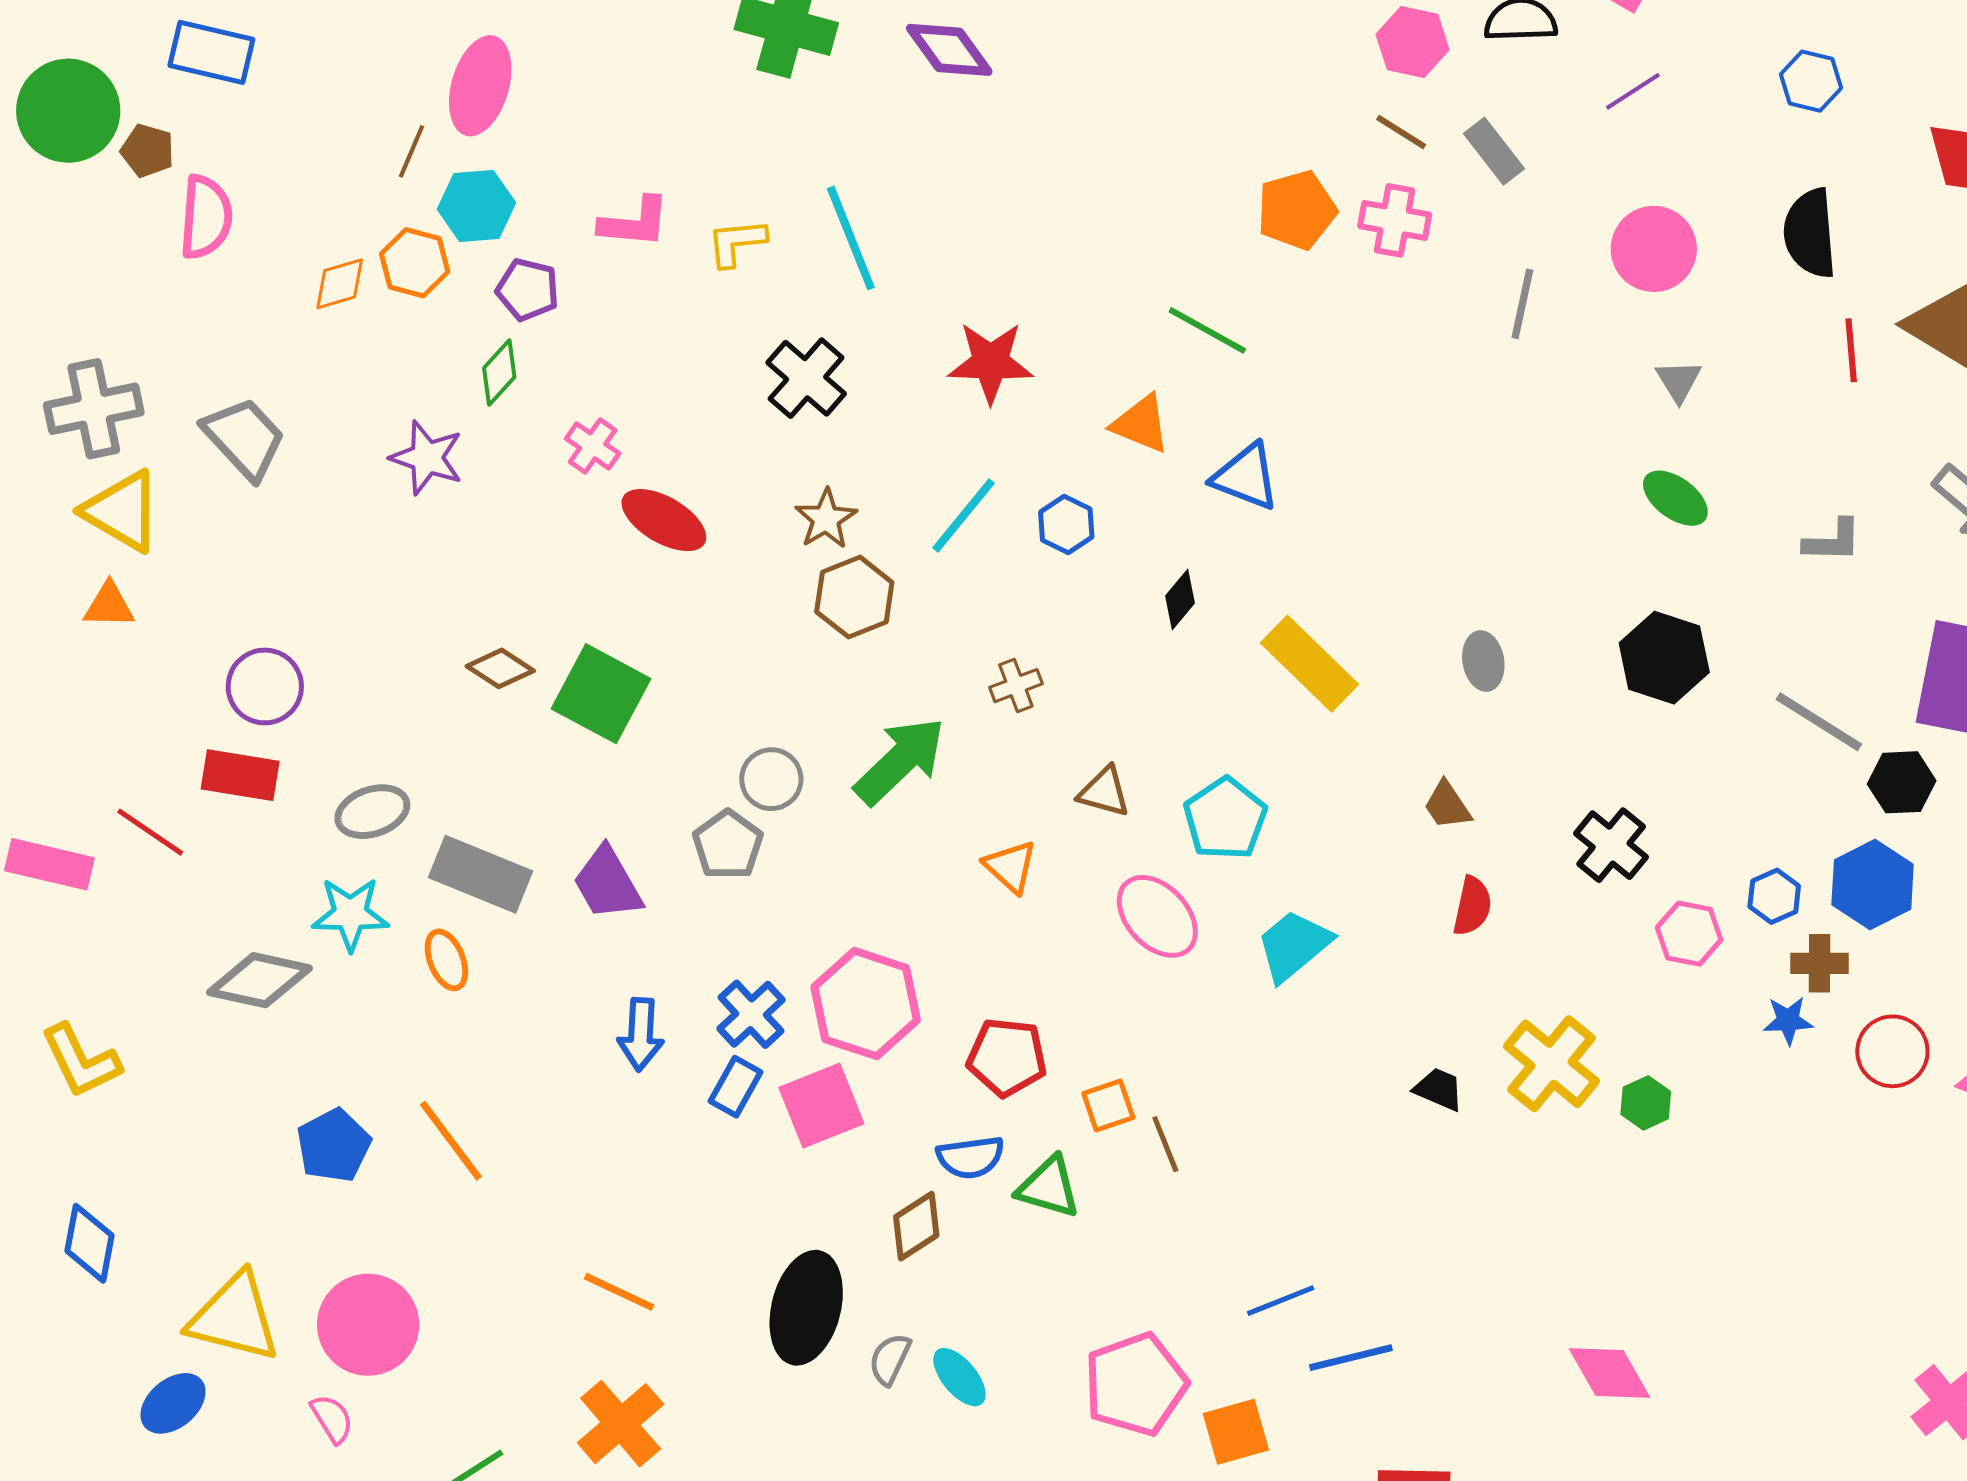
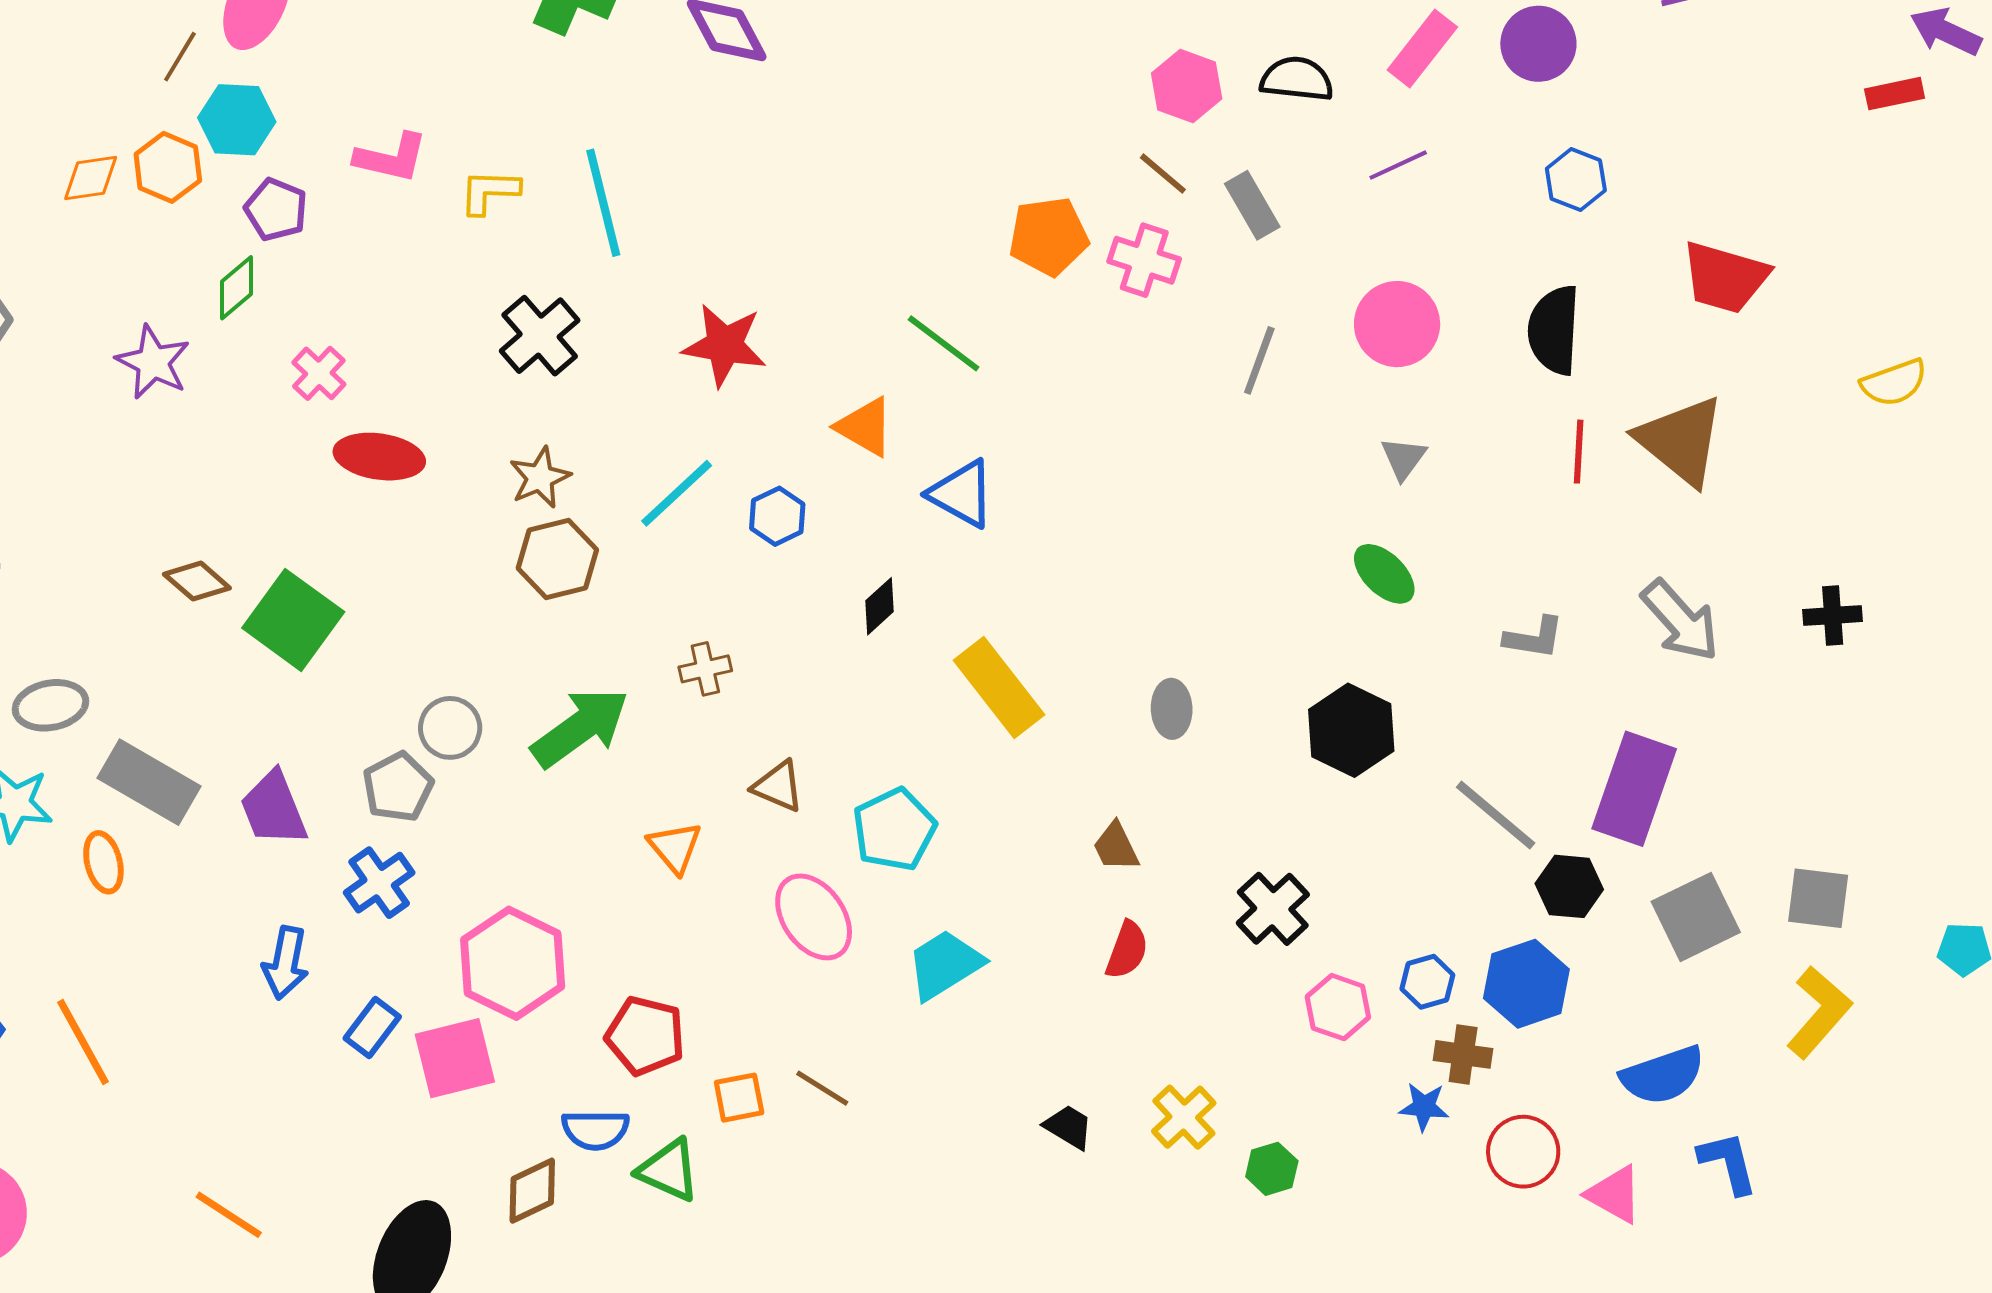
red ellipse: (664, 520) -> (379, 457), turned -30
blue cross: (751, 1014) -> (379, 883), moved
yellow cross: (1552, 1064) -> (1184, 1117), size x0.7
brown line: (1165, 1144) -> (822, 1088), moved, turned -44

